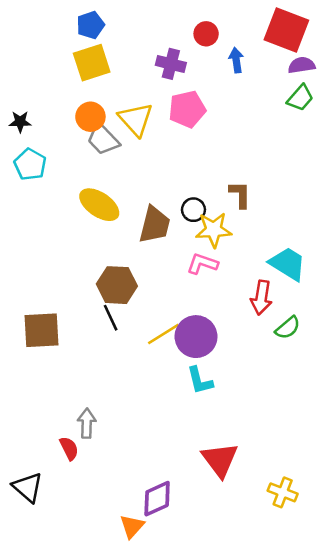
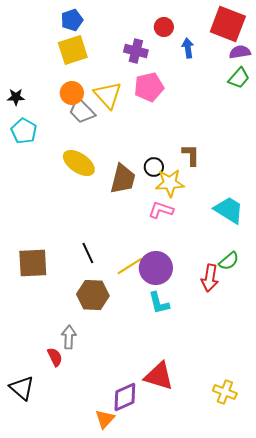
brown hexagon: (117, 285) -> (93, 295), moved
red arrow: (261, 298) -> (210, 278), moved
red triangle: (220, 460) -> (159, 376), moved, turned -36

